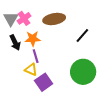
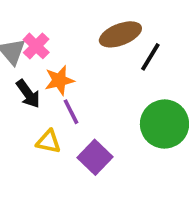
brown ellipse: (54, 19) -> (120, 34), moved
yellow triangle: (31, 70) -> (48, 142), moved

